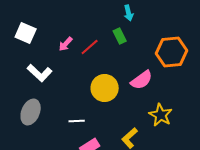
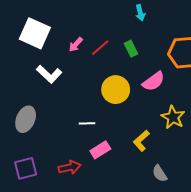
white square: (26, 33) -> (35, 33), size x1.4
green rectangle: (120, 36) -> (131, 49), moved
gray ellipse: (31, 112) -> (26, 119), moved

